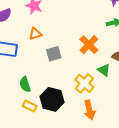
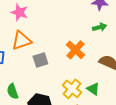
orange triangle: (35, 34) -> (21, 40), size x1.5
green triangle: (104, 70) -> (93, 89), moved

